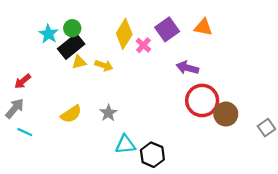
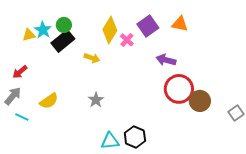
yellow triangle: (79, 62) -> (29, 35), moved
yellow semicircle: (71, 114) -> (49, 101), moved
cyan triangle: (125, 145) -> (110, 141), moved

